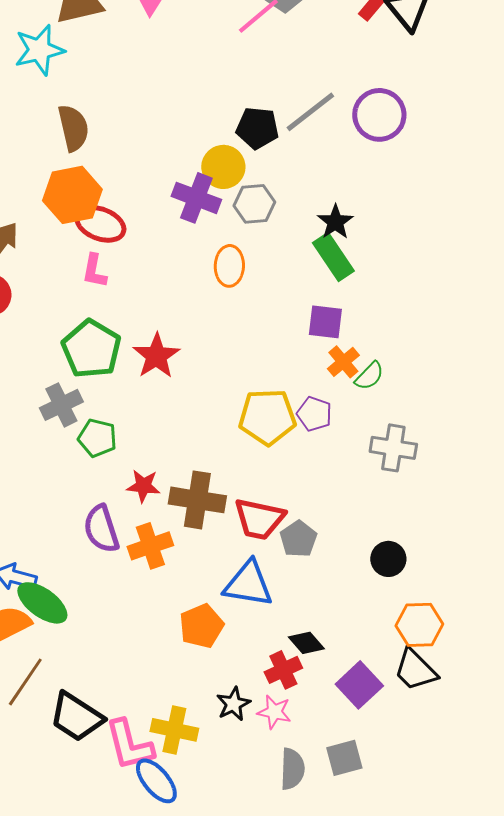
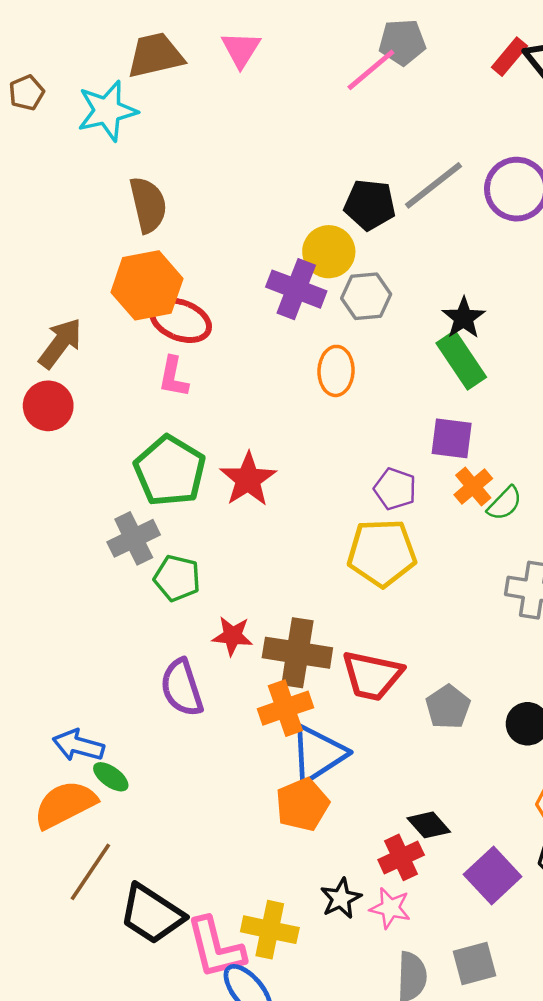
purple pentagon: (314, 414) -> (395, 489), moved
gray pentagon: (298, 539) -> (448, 707), moved
orange cross: (150, 546) -> (285, 708), moved
blue triangle: (248, 584) -> (318, 754), moved, turned -42
green ellipse: (42, 603) -> (111, 777), size x0.6

